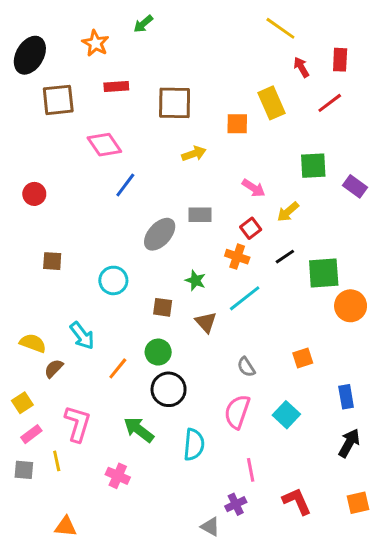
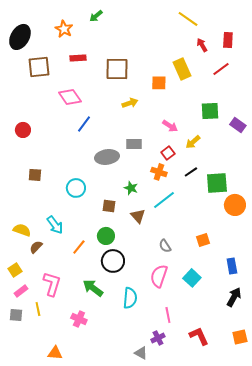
gray ellipse: (160, 234) -> (107, 157), turned 40
orange triangle: (66, 527) -> (55, 353), moved

